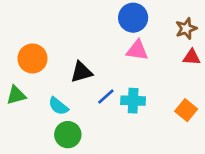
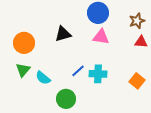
black triangle: (81, 72) -> (63, 34), moved
green triangle: (16, 95) -> (23, 70), moved, turned -35
green circle: (68, 135) -> (66, 99), moved

